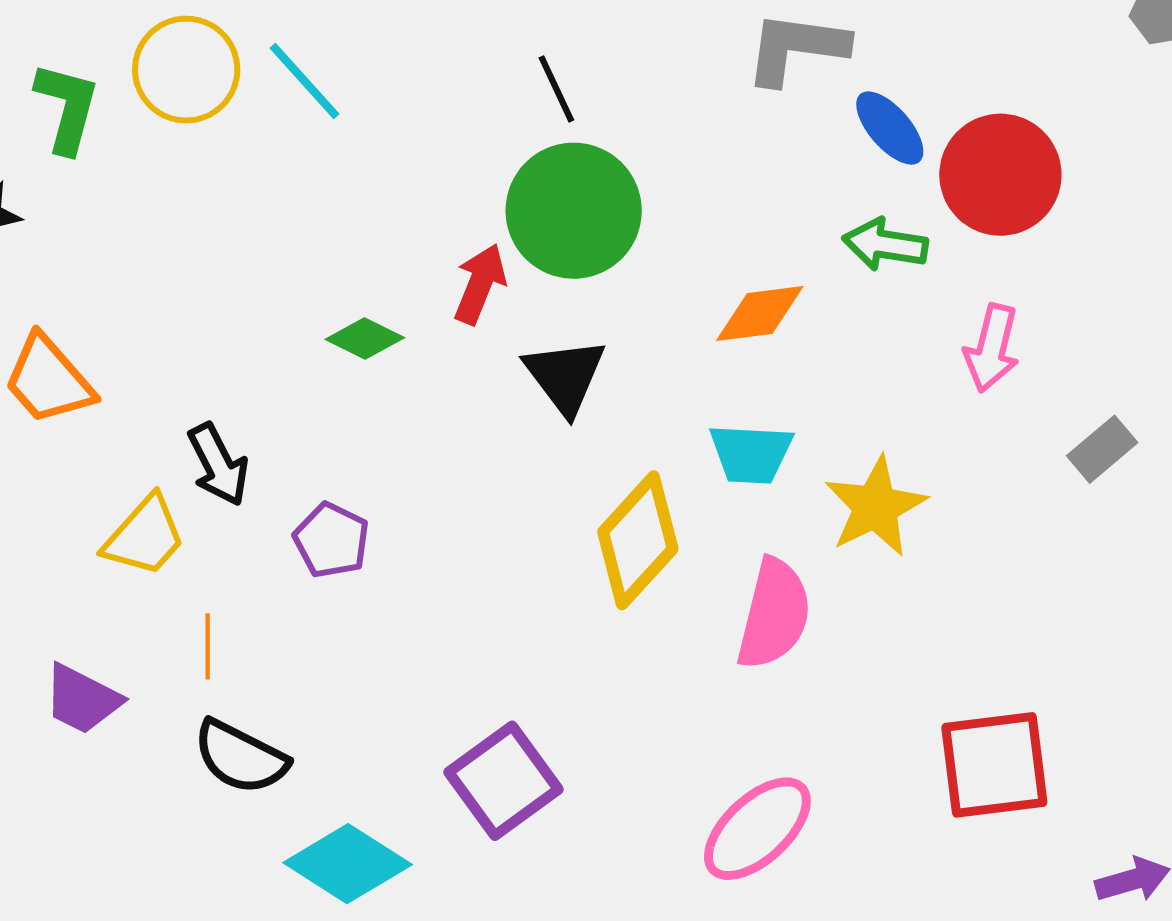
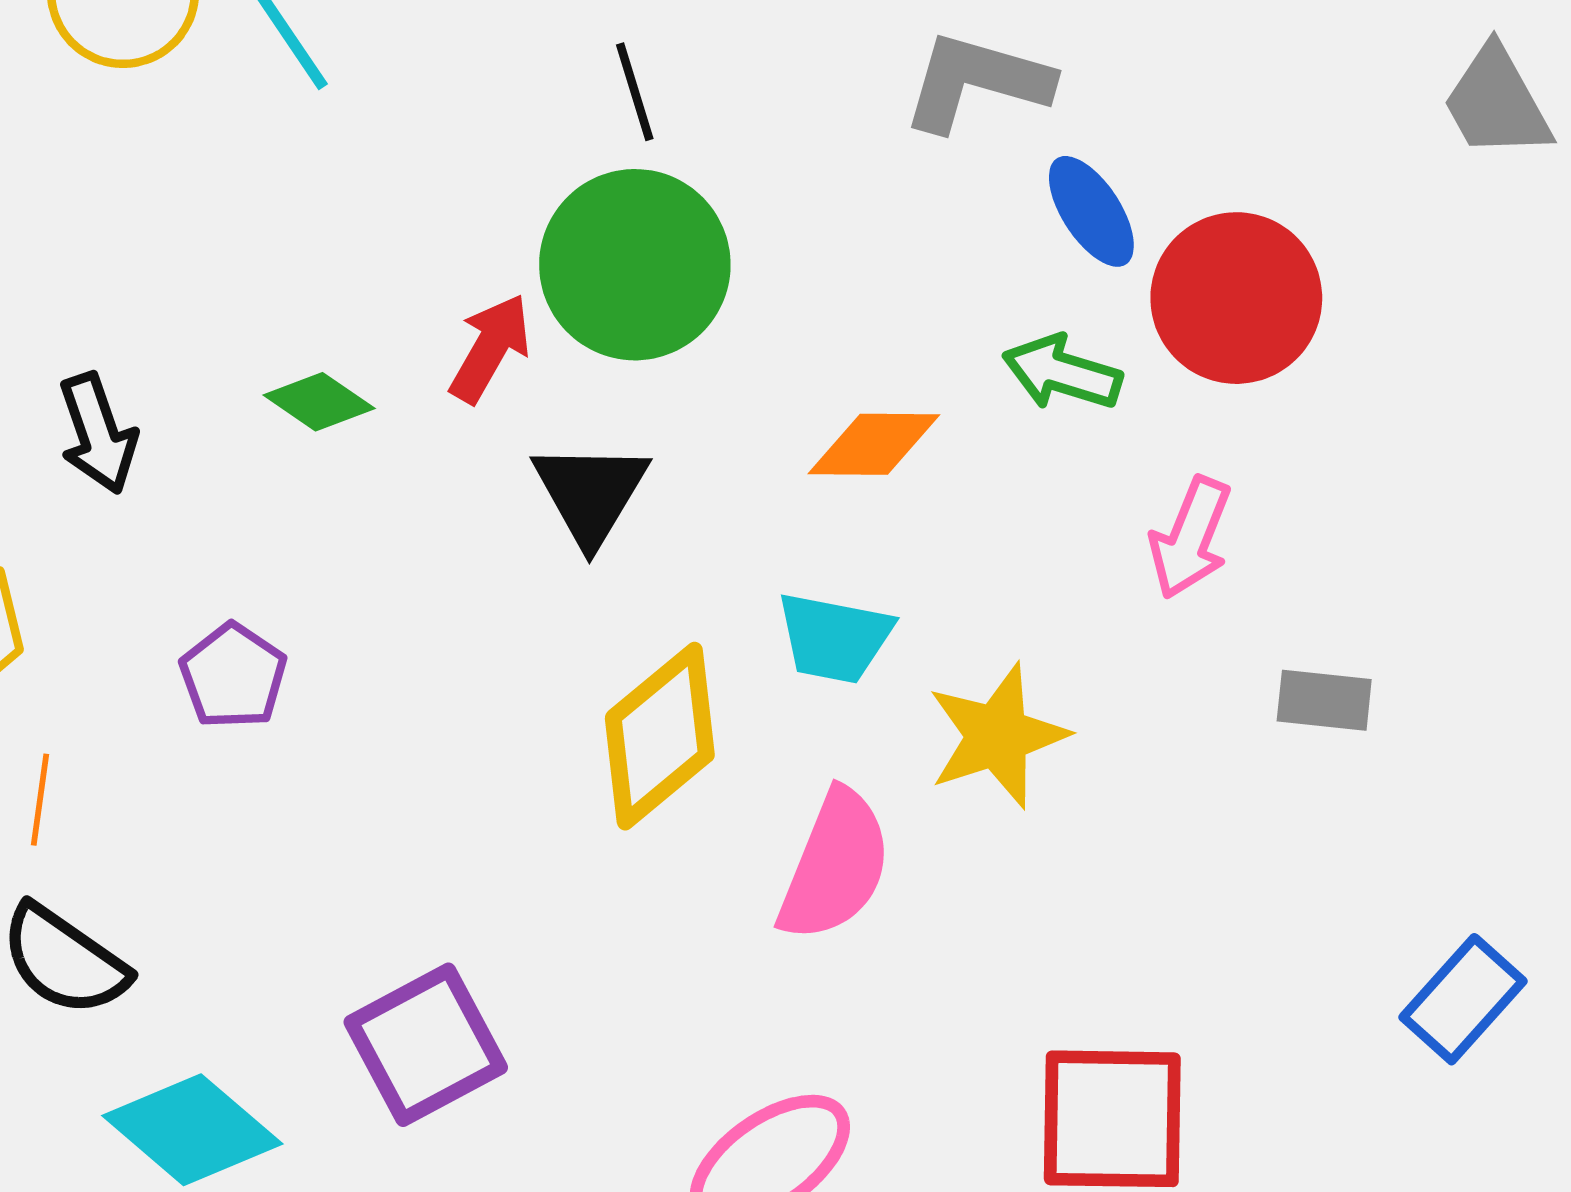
gray rectangle: (1102, 449) -> (1324, 700), turned 38
black arrow: (218, 465) -> (98, 433), moved

